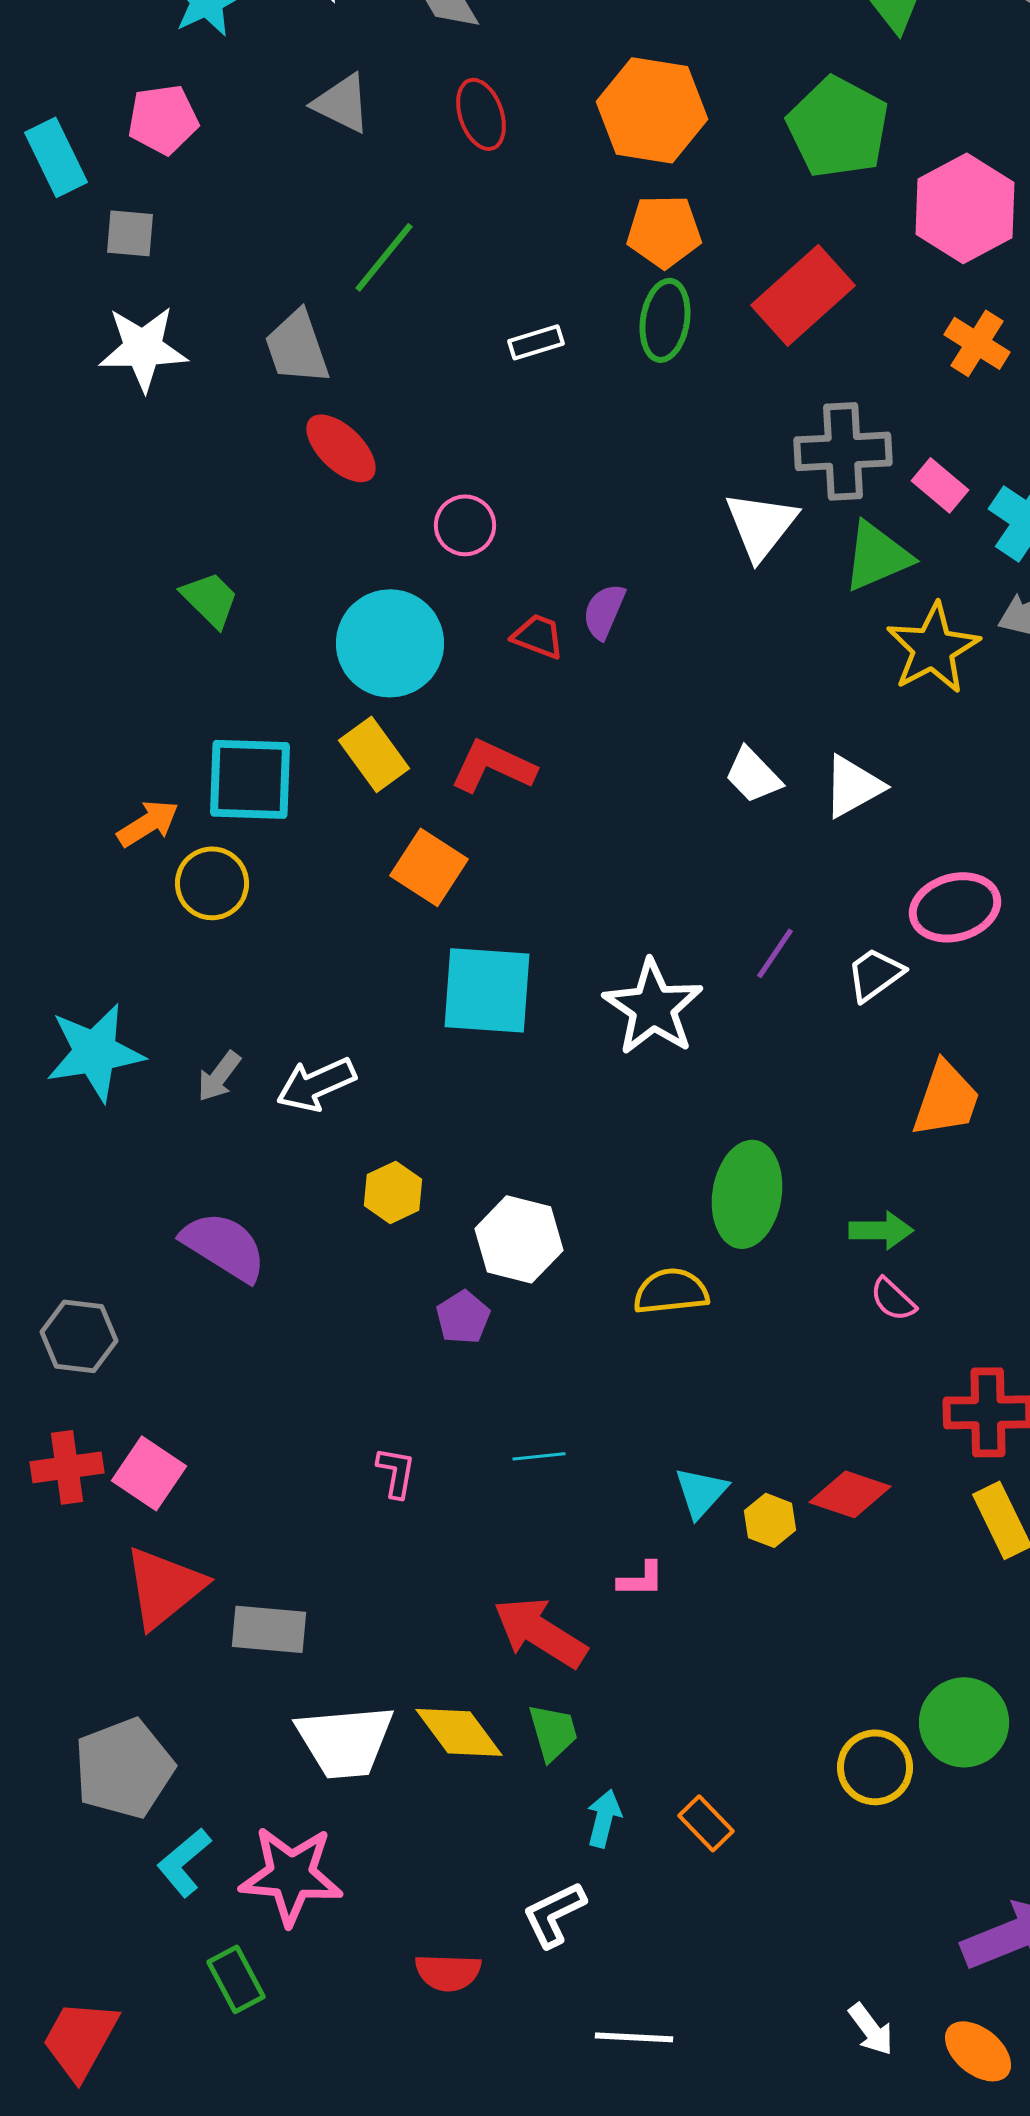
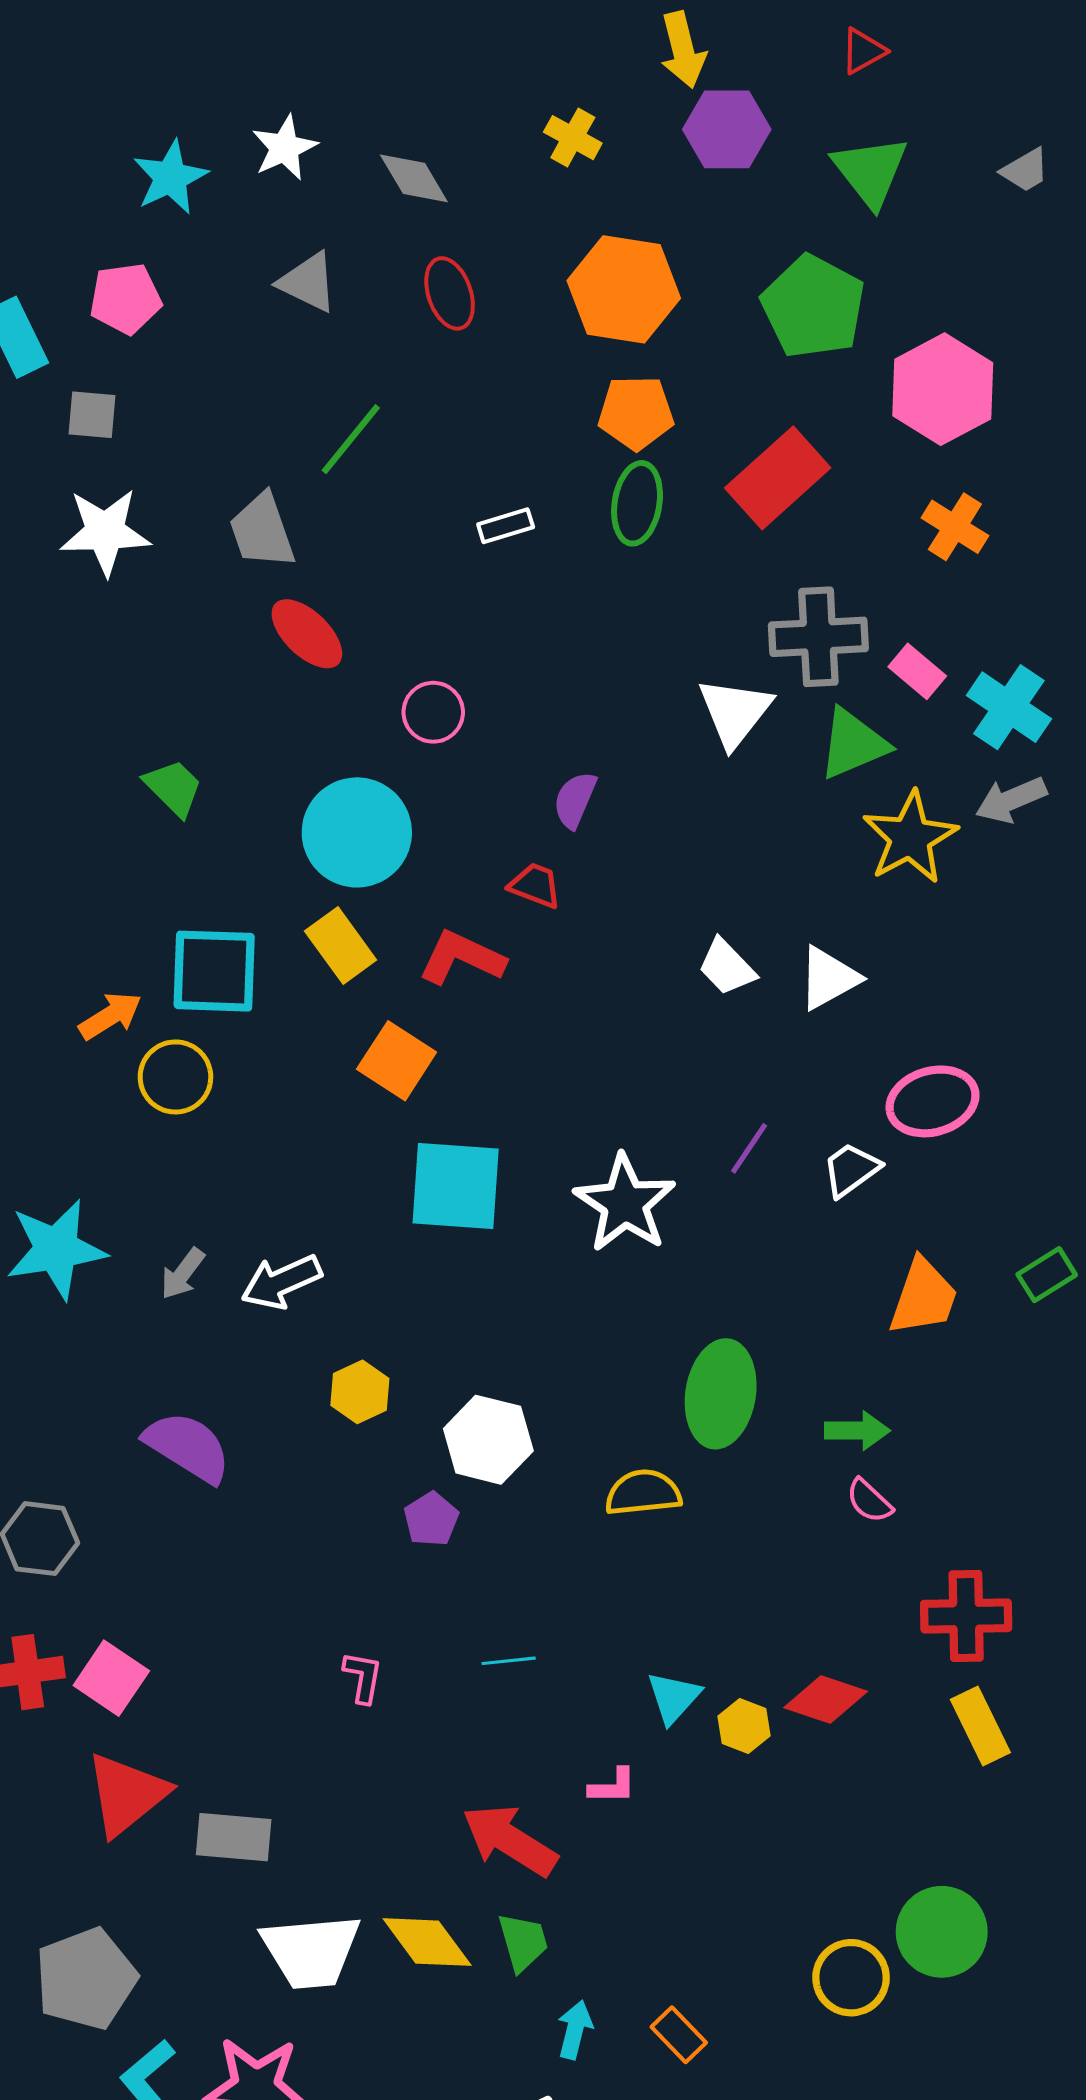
red trapezoid: (538, 636) -> (535, 885), moved

